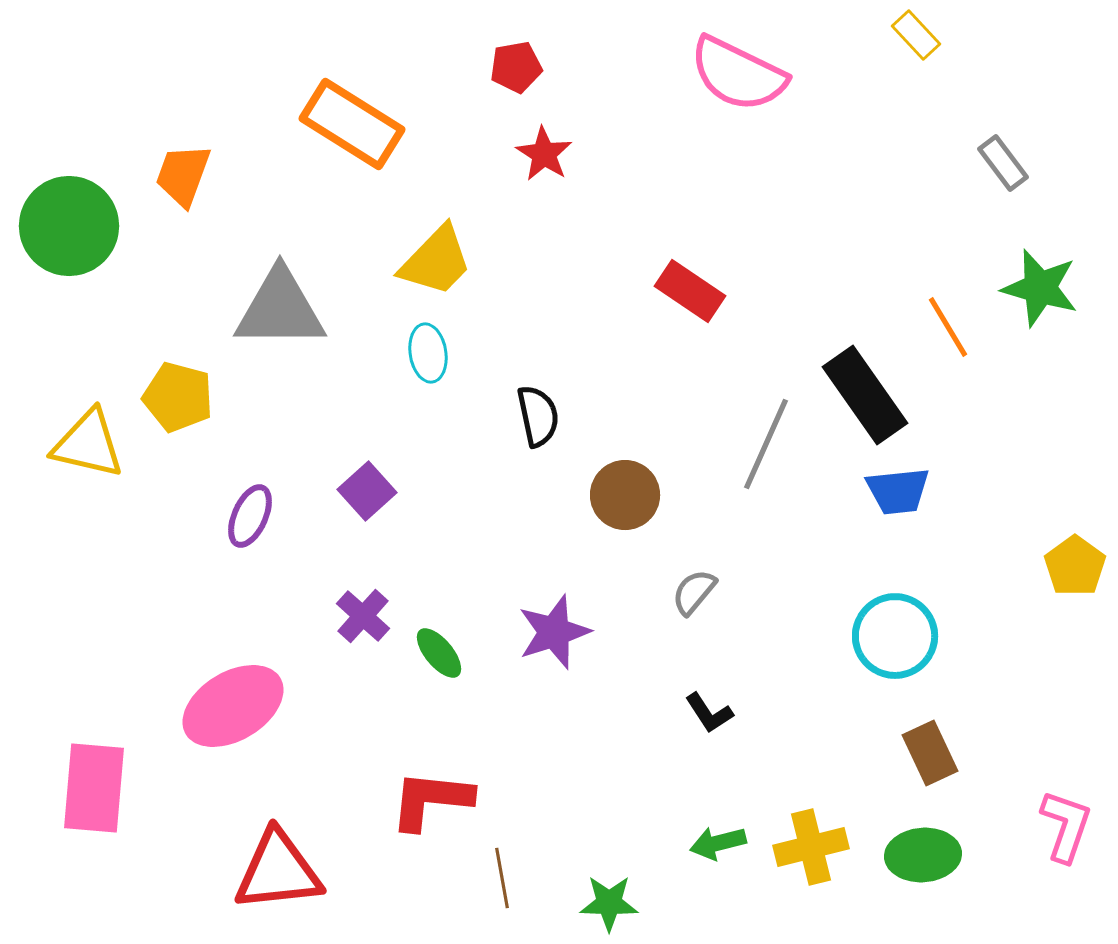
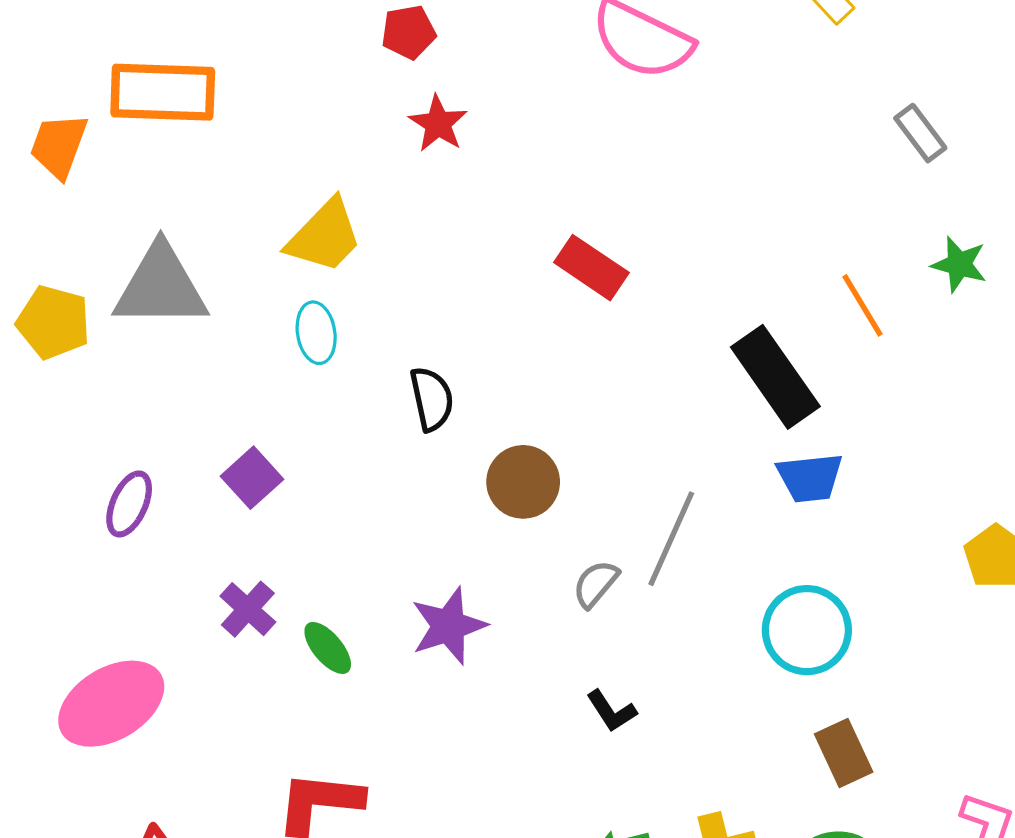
orange rectangle: (352, 124) -> (163, 92), moved, turned -30
green star: (1040, 288) -> (959, 264), size x0.7
yellow pentagon: (178, 397) -> (53, 322), moved
gray line: (766, 444) -> (671, 539), moved

